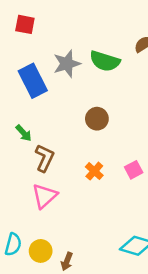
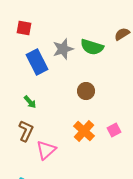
red square: (25, 24) -> (24, 28), moved
brown L-shape: (45, 158) -> (26, 131), moved
orange cross: (94, 171) -> (84, 131), size x1.5

